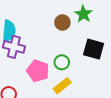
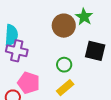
brown circle: (62, 22) -> (64, 26), size x1.5
pink pentagon: (38, 71) -> (29, 83), moved

